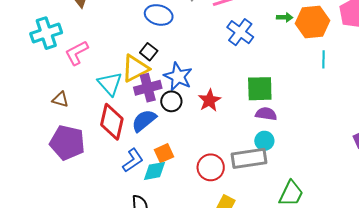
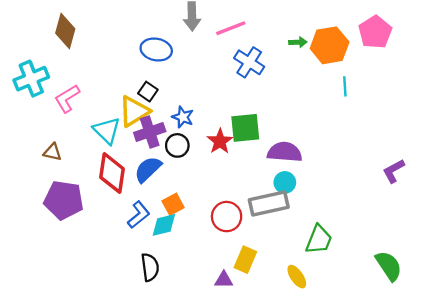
blue star: (178, 77) -> (183, 117), size x0.7
green square: (260, 89) -> (245, 128), moved
purple semicircle: (266, 114) -> (285, 152), size x1.4

